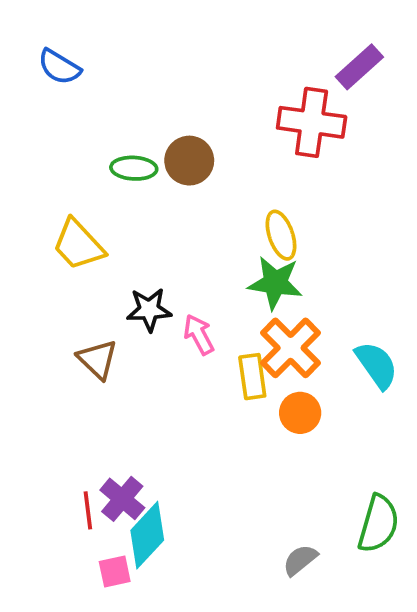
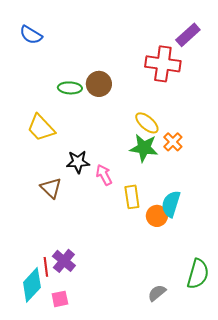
yellow ellipse: (281, 235) -> (147, 123), turned -30
orange cross: (291, 348) -> (173, 142), moved, size x0.6
cyan semicircle: (377, 365) -> (171, 204), moved, turned -128
cyan diamond: (147, 535) -> (32, 285), moved

